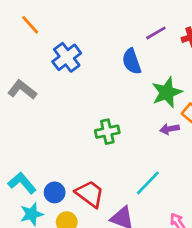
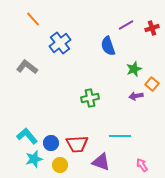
green star: (167, 92) -> (134, 69), size x0.7
cyan line: (148, 183) -> (120, 136), turned 45
red trapezoid: (90, 194) -> (77, 144), turned 140

